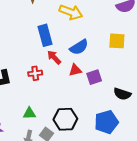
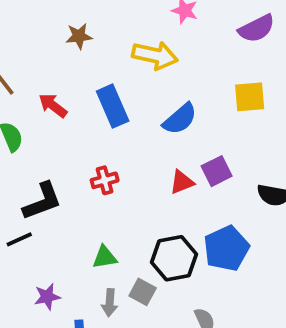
red arrow: (54, 57) -> (53, 105), moved
red triangle: (75, 70) -> (182, 182), moved
blue pentagon: (106, 122) -> (226, 248), moved

